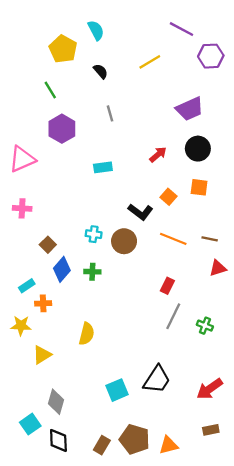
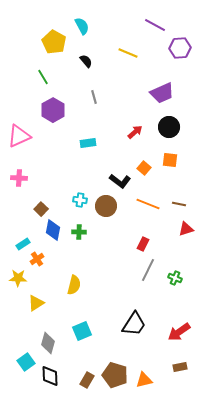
yellow line: (150, 62) -> (128, 53), turned 54
blue diamond: (62, 269) -> (53, 230), turned -30
orange cross: (43, 303) -> (37, 259), turned -32
cyan square: (117, 390) -> (82, 331), moved

